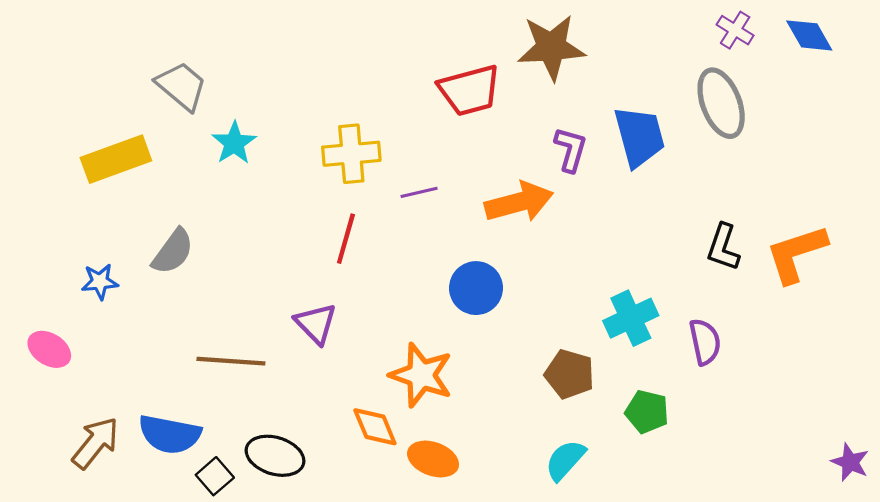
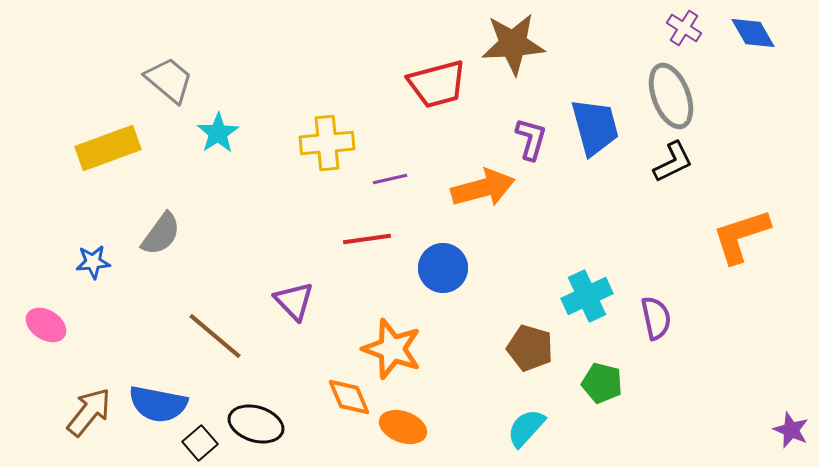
red line: (346, 239) -> (367, 239), moved, turned 66
black L-shape: (723, 247) -> (673, 162), moved, turned -135
brown line: (231, 361) -> (215, 336), turned 36

